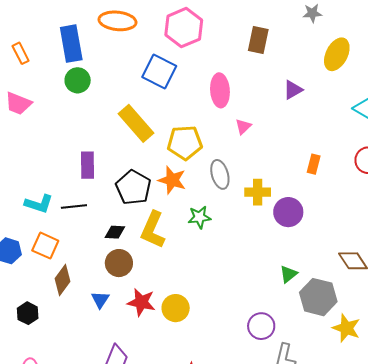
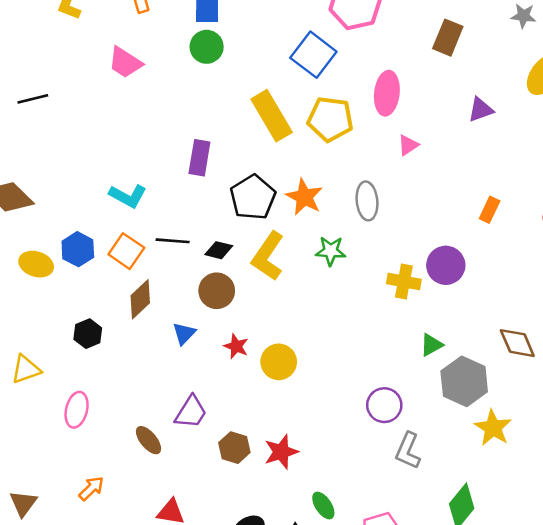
yellow pentagon: (185, 143) -> (330, 119), moved
yellow cross: (258, 192) -> (404, 282), moved
black line: (74, 207) -> (173, 241), moved
red star: (141, 302) -> (236, 346), size x0.7

